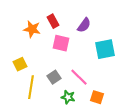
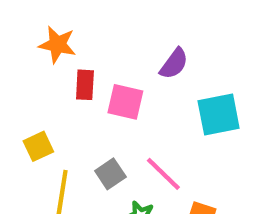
red rectangle: (53, 21) -> (85, 85), moved, turned 32
orange star: (32, 29) -> (57, 45), moved

